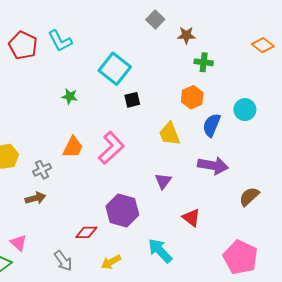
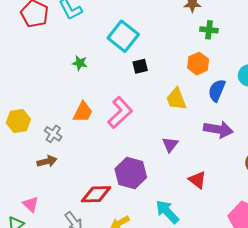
gray cross: (42, 170) -> (53, 134), turned -30
red diamond: (86, 232) -> (96, 194), size x1.4

